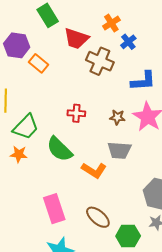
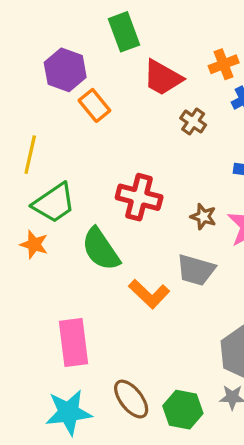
brown cross: (100, 61) -> (193, 122), size x0.6
red cross: (76, 113) -> (139, 197), size x1.5
brown ellipse: (98, 217) -> (131, 399), moved

